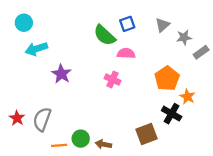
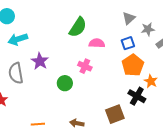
blue square: (127, 24) -> (128, 43), moved
green semicircle: (105, 35) -> (78, 27), turned -100
gray semicircle: (42, 119) -> (16, 73), moved, turned -30
green circle: (81, 139) -> (65, 83), moved

